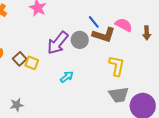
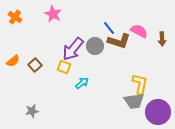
yellow square: (32, 63) -> (64, 67), moved
yellow L-shape: (117, 66) -> (140, 84), moved

